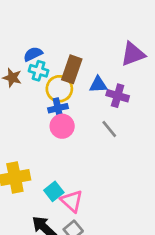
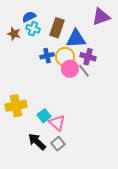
blue triangle: (98, 85) -> (76, 39), size x1.5
yellow circle: (59, 89) -> (65, 57), moved
purple cross: (118, 96) -> (88, 57), moved
pink circle: (62, 126) -> (70, 69), moved

